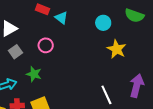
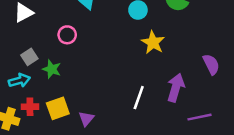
gray square: (15, 52) -> (29, 57), moved
white line: (106, 95) -> (139, 98), turned 42

